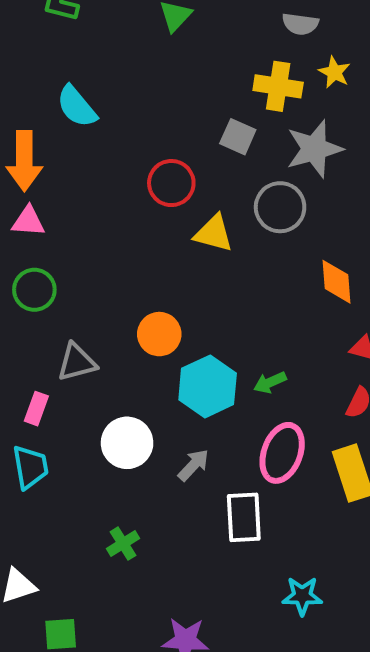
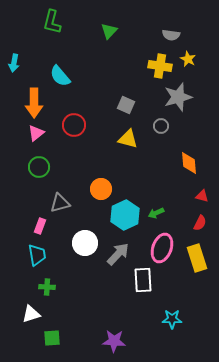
gray square: (238, 137) -> (126, 105), moved
red circle: (171, 183) -> (74, 125), moved
gray circle: (280, 207) -> (161, 126), size x0.6
pink triangle: (28, 221) -> (36, 133), turned -42
gray arrow: (193, 465) -> (118, 254), size x1.4
green cross: (123, 544) -> (47, 287), moved, turned 35

